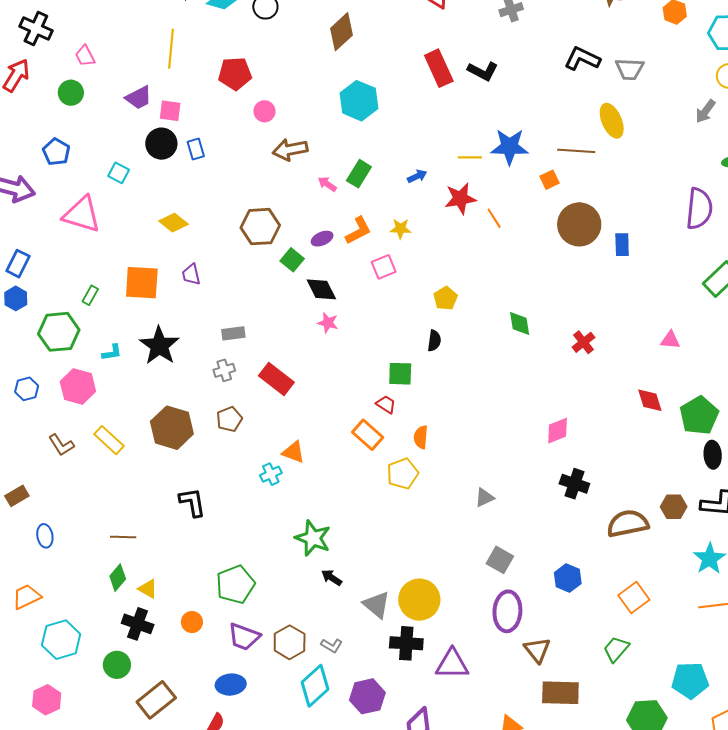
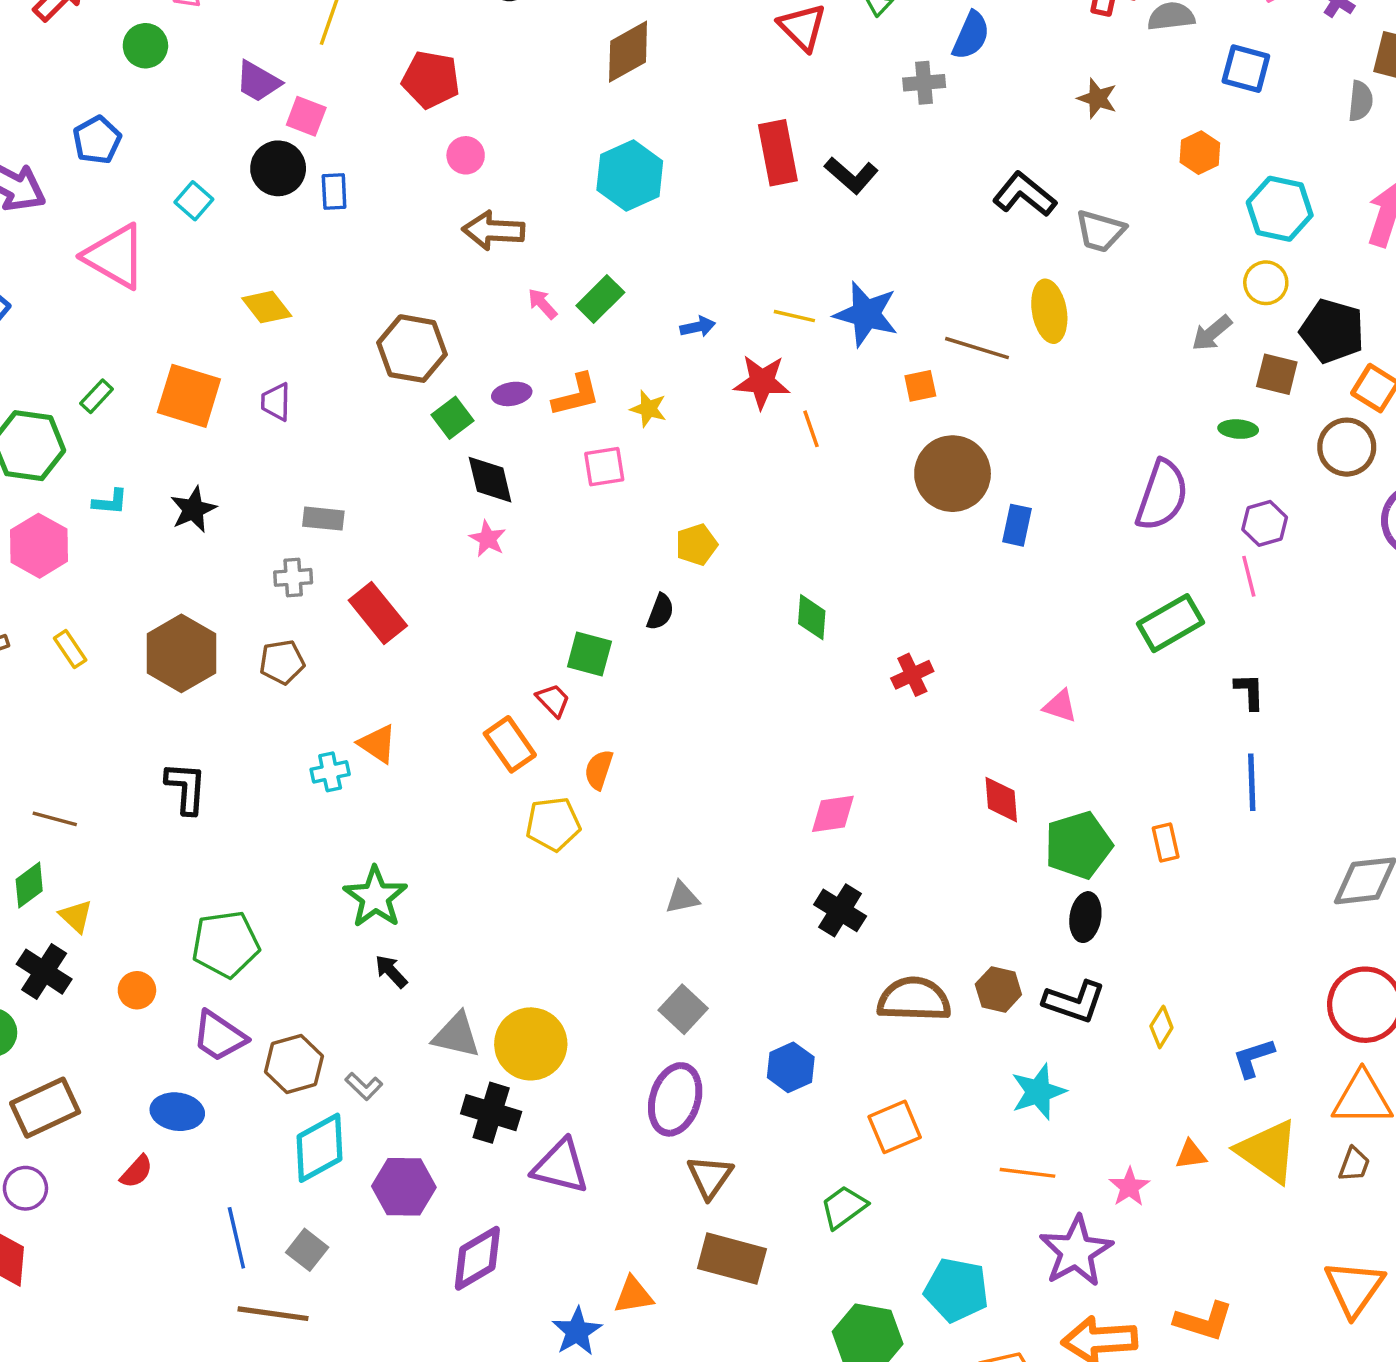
purple trapezoid: (139, 98) -> (258, 82), turned 44
black star: (159, 346) -> (193, 509), size x0.7
yellow rectangle: (109, 440) -> (70, 649), size x0.7
gray triangle: (377, 605) -> (456, 1035), turned -40

